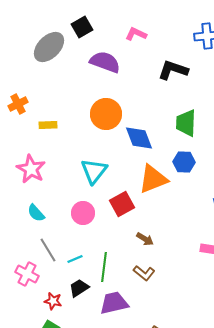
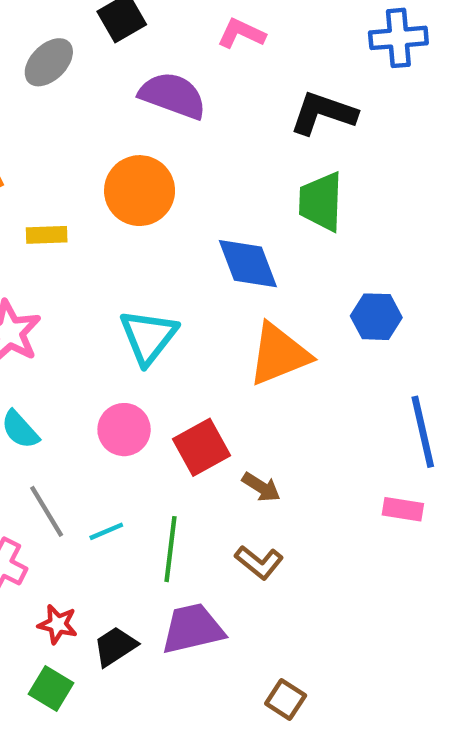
gray ellipse: (49, 47) -> (49, 62), size x0.7
orange circle: (106, 114) -> (140, 191), moved
green trapezoid: (186, 123) -> (321, 202), moved
blue hexagon: (184, 162) -> (376, 317), moved
red square: (122, 204) -> (201, 447), moved
black trapezoid: (79, 288) -> (115, 646), moved

